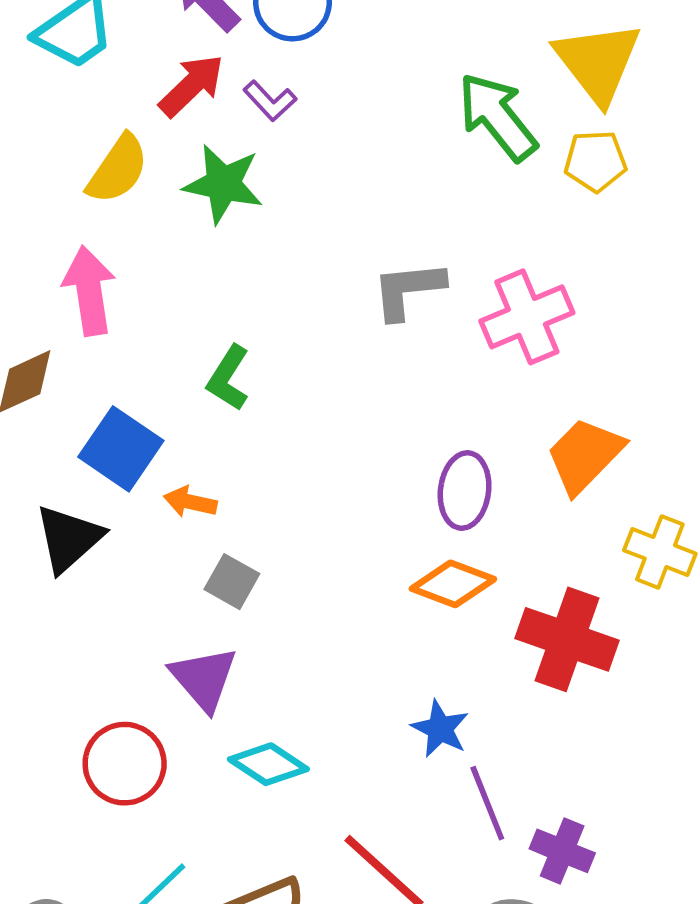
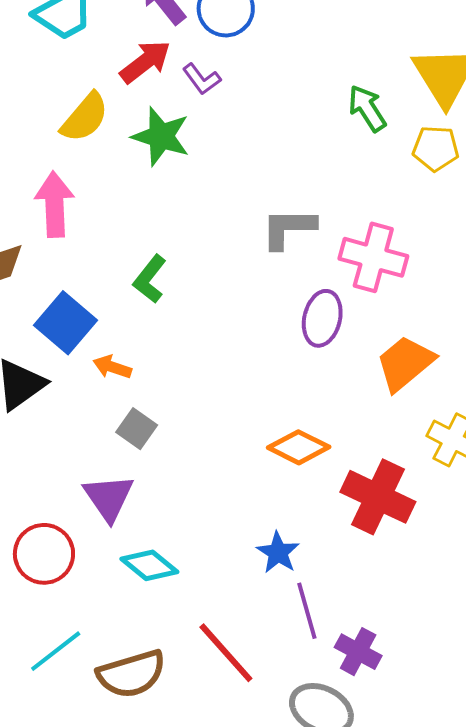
green arrow: (497, 117) -> (367, 108), size x0.7
pink cross: (527, 317) -> (373, 257), turned 32
purple ellipse: (465, 491) -> (322, 318), moved

